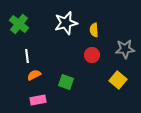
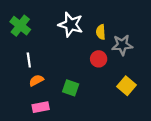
white star: (66, 23) -> (71, 25), turned 30
gray star: (125, 49) -> (122, 45), moved

